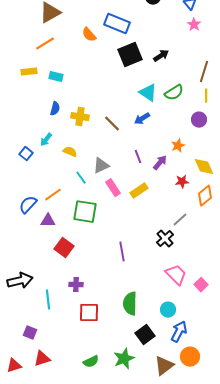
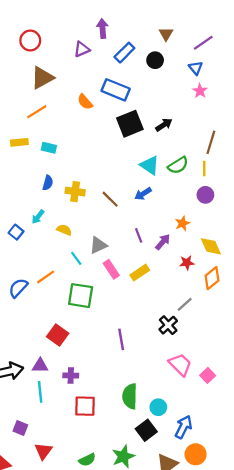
yellow line: (206, 96) -> (204, 169), moved
purple triangle: (48, 221) -> (40, 366), moved
cyan circle: (168, 310) -> (158, 407), moved
red triangle: (42, 359) -> (43, 451), moved, turned -36

